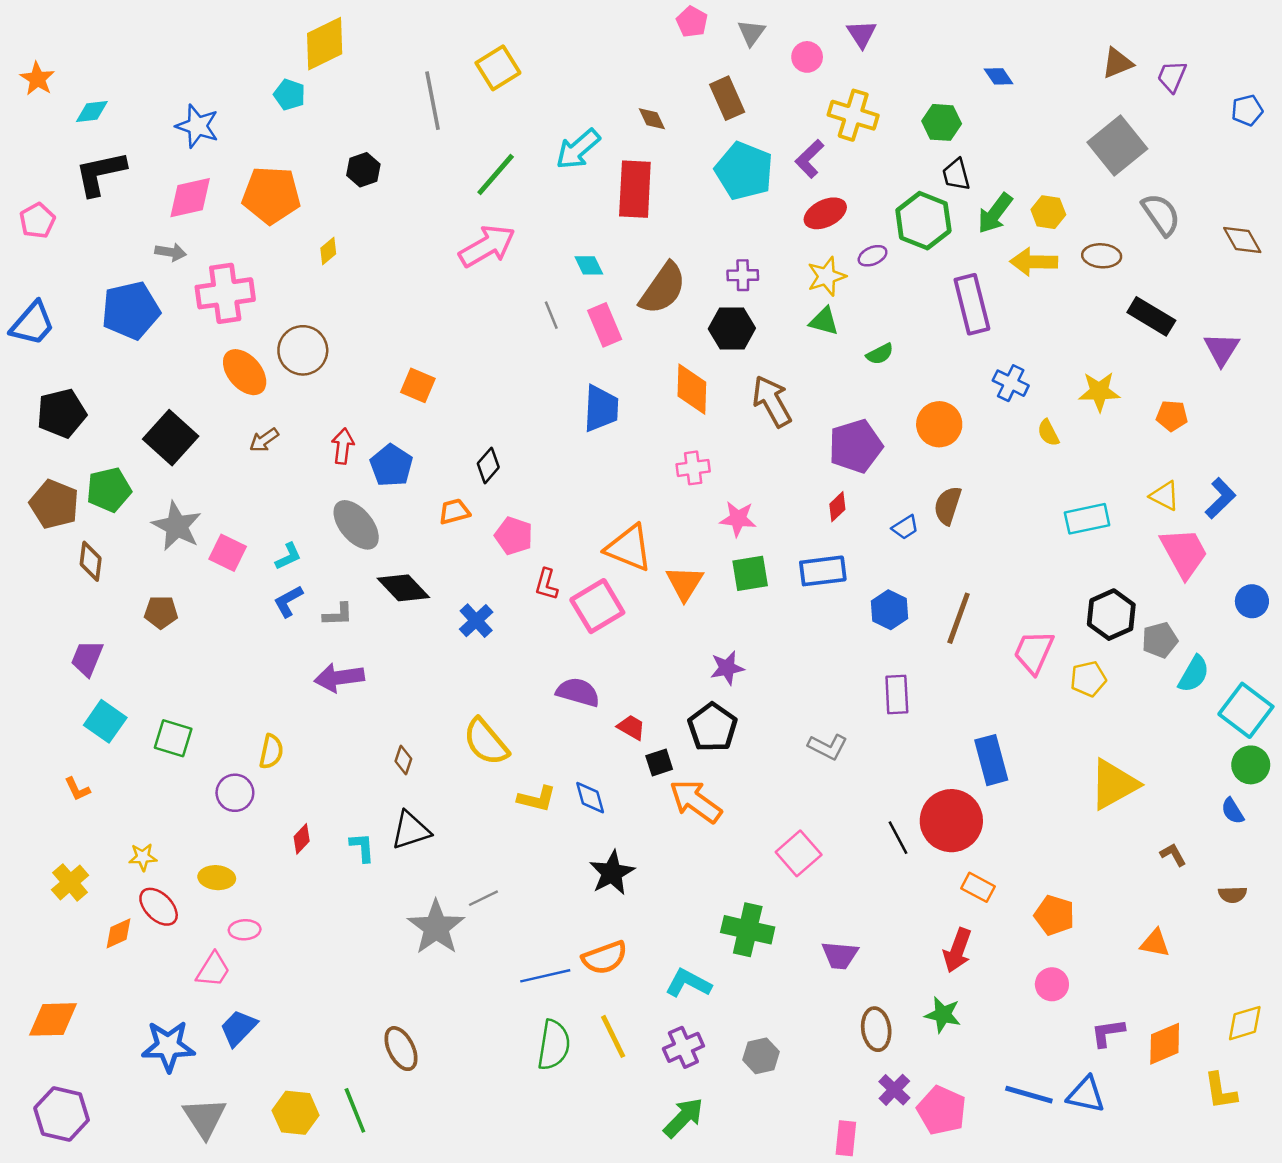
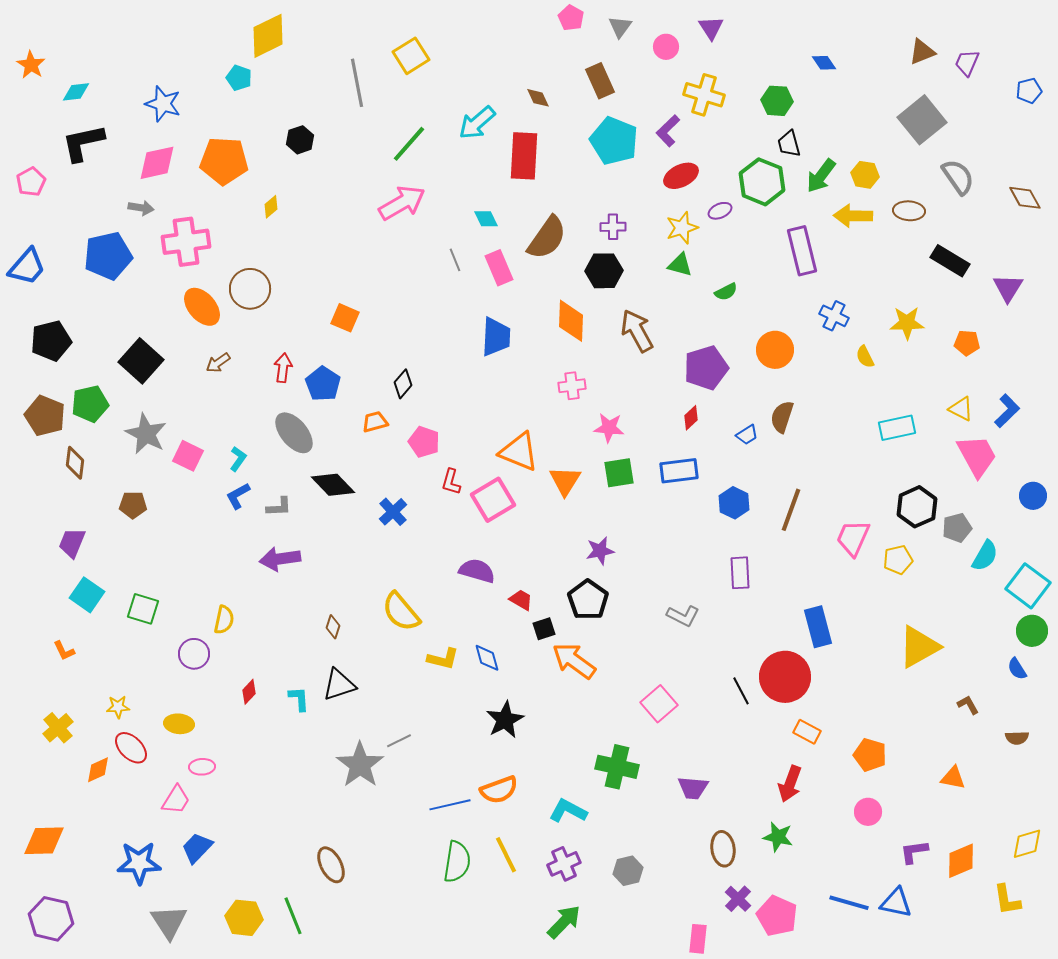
cyan L-shape: (288, 556) -> (238, 459), turned -30

